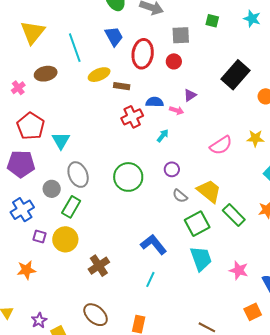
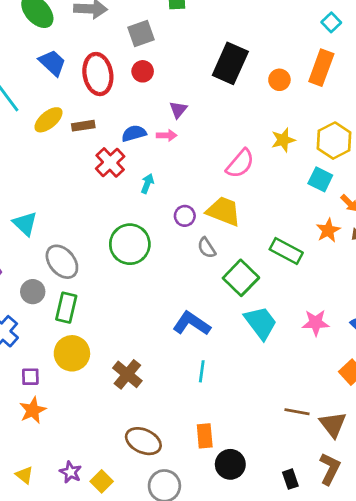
cyan arrow: (163, 136) -> (147, 184), moved
yellow trapezoid: (209, 191) -> (224, 211), moved
gray semicircle: (180, 196) -> (207, 248), turned 35
purple square: (39, 237) -> (30, 377), moved

